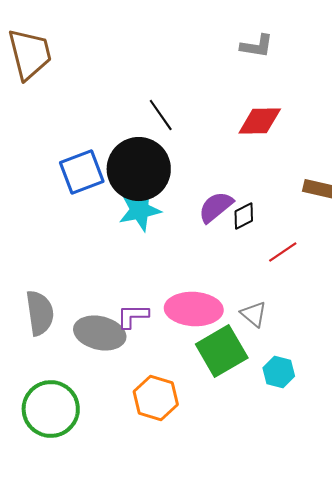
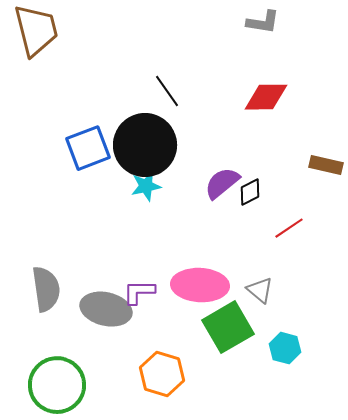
cyan star: (140, 210) -> (146, 186), size x0.7

